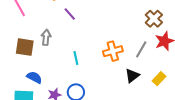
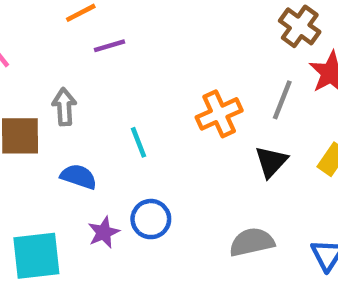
purple line: (70, 14) -> (109, 46), turned -56
blue semicircle: (34, 77) -> (79, 177), moved

